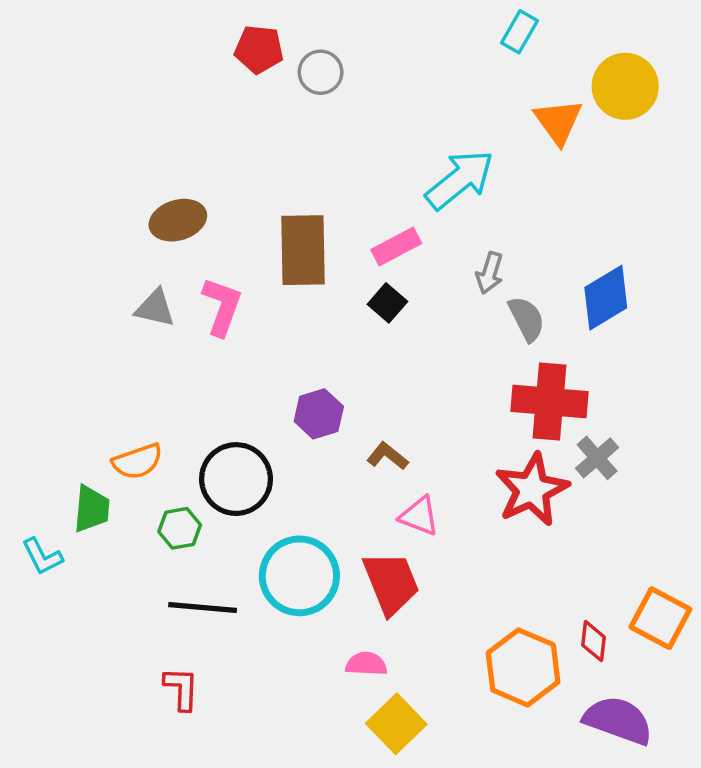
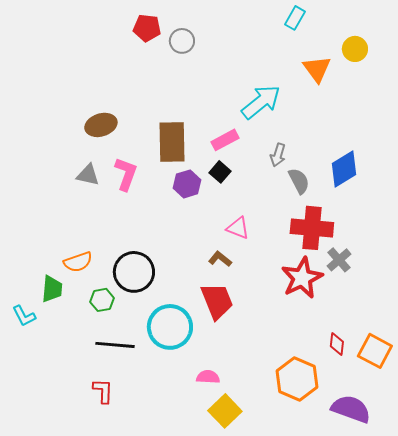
yellow circle: (625, 86) -> (355, 49), size x0.7
purple hexagon: (319, 414) -> (187, 184), moved
pink triangle: (419, 516) -> (238, 228), moved
red trapezoid: (391, 583) -> (217, 301), moved
red diamond: (593, 641) -> (337, 344), moved

